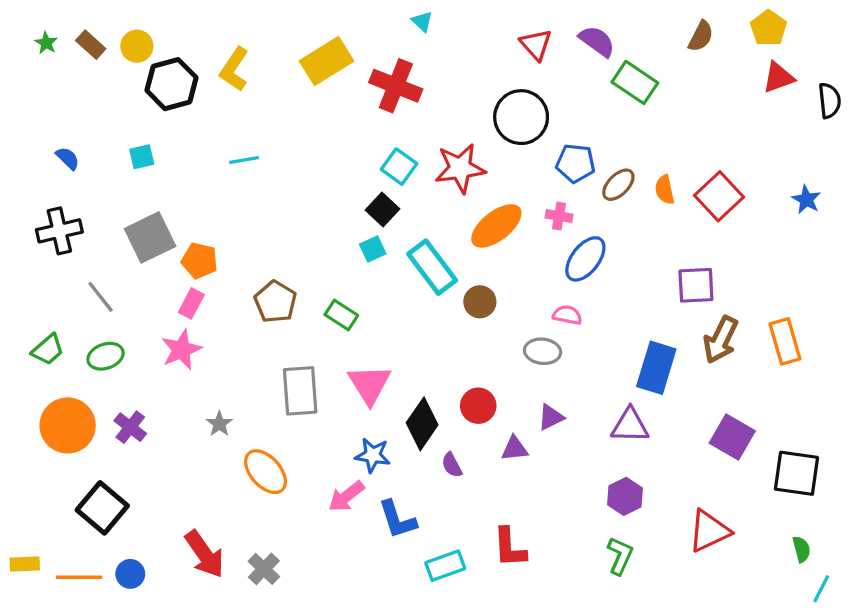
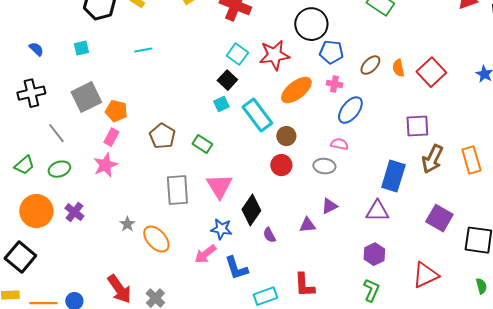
blue pentagon: (576, 163) -> (331, 52), moved
red circle: (478, 406) -> (281, 165), moved
gray star: (219, 424) -> (127, 224), moved
black square: (102, 508) -> (20, 257), moved

